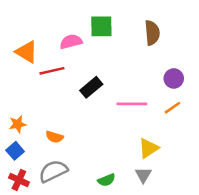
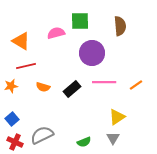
red line: (52, 71) -> (26, 66), moved
purple circle: (174, 78) -> (92, 53), moved, size x1.6
black rectangle: (91, 87) -> (72, 89), moved
orange star: (18, 124) -> (11, 86), moved
orange semicircle: (54, 137) -> (43, 87), moved

